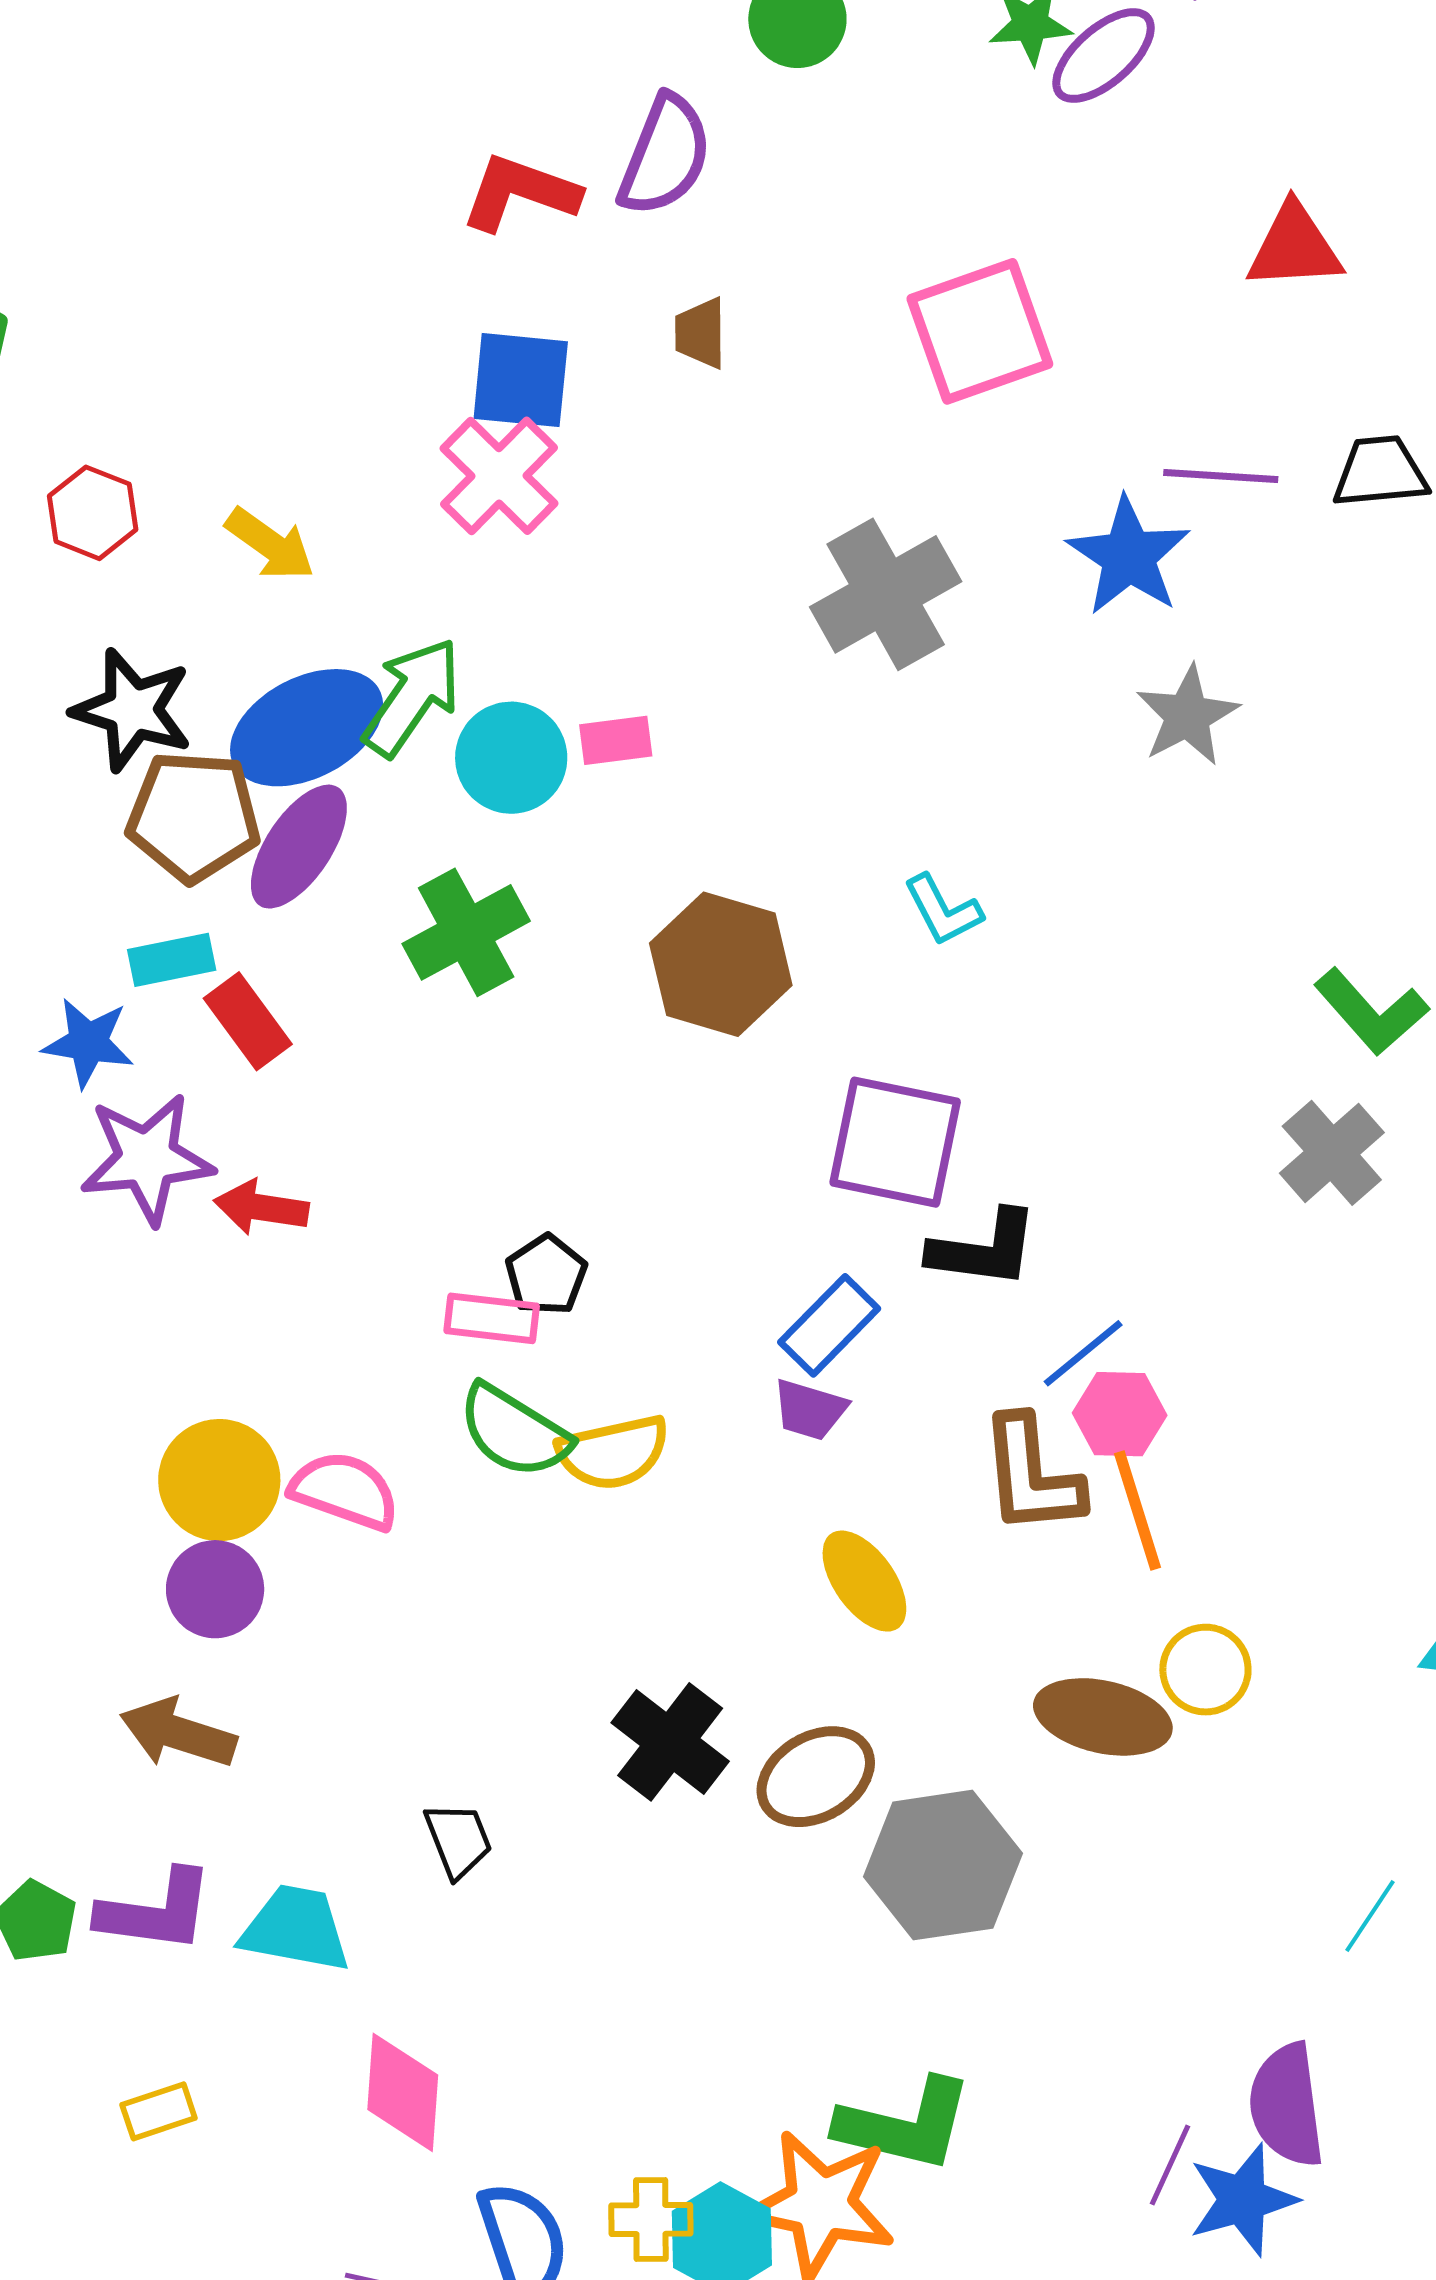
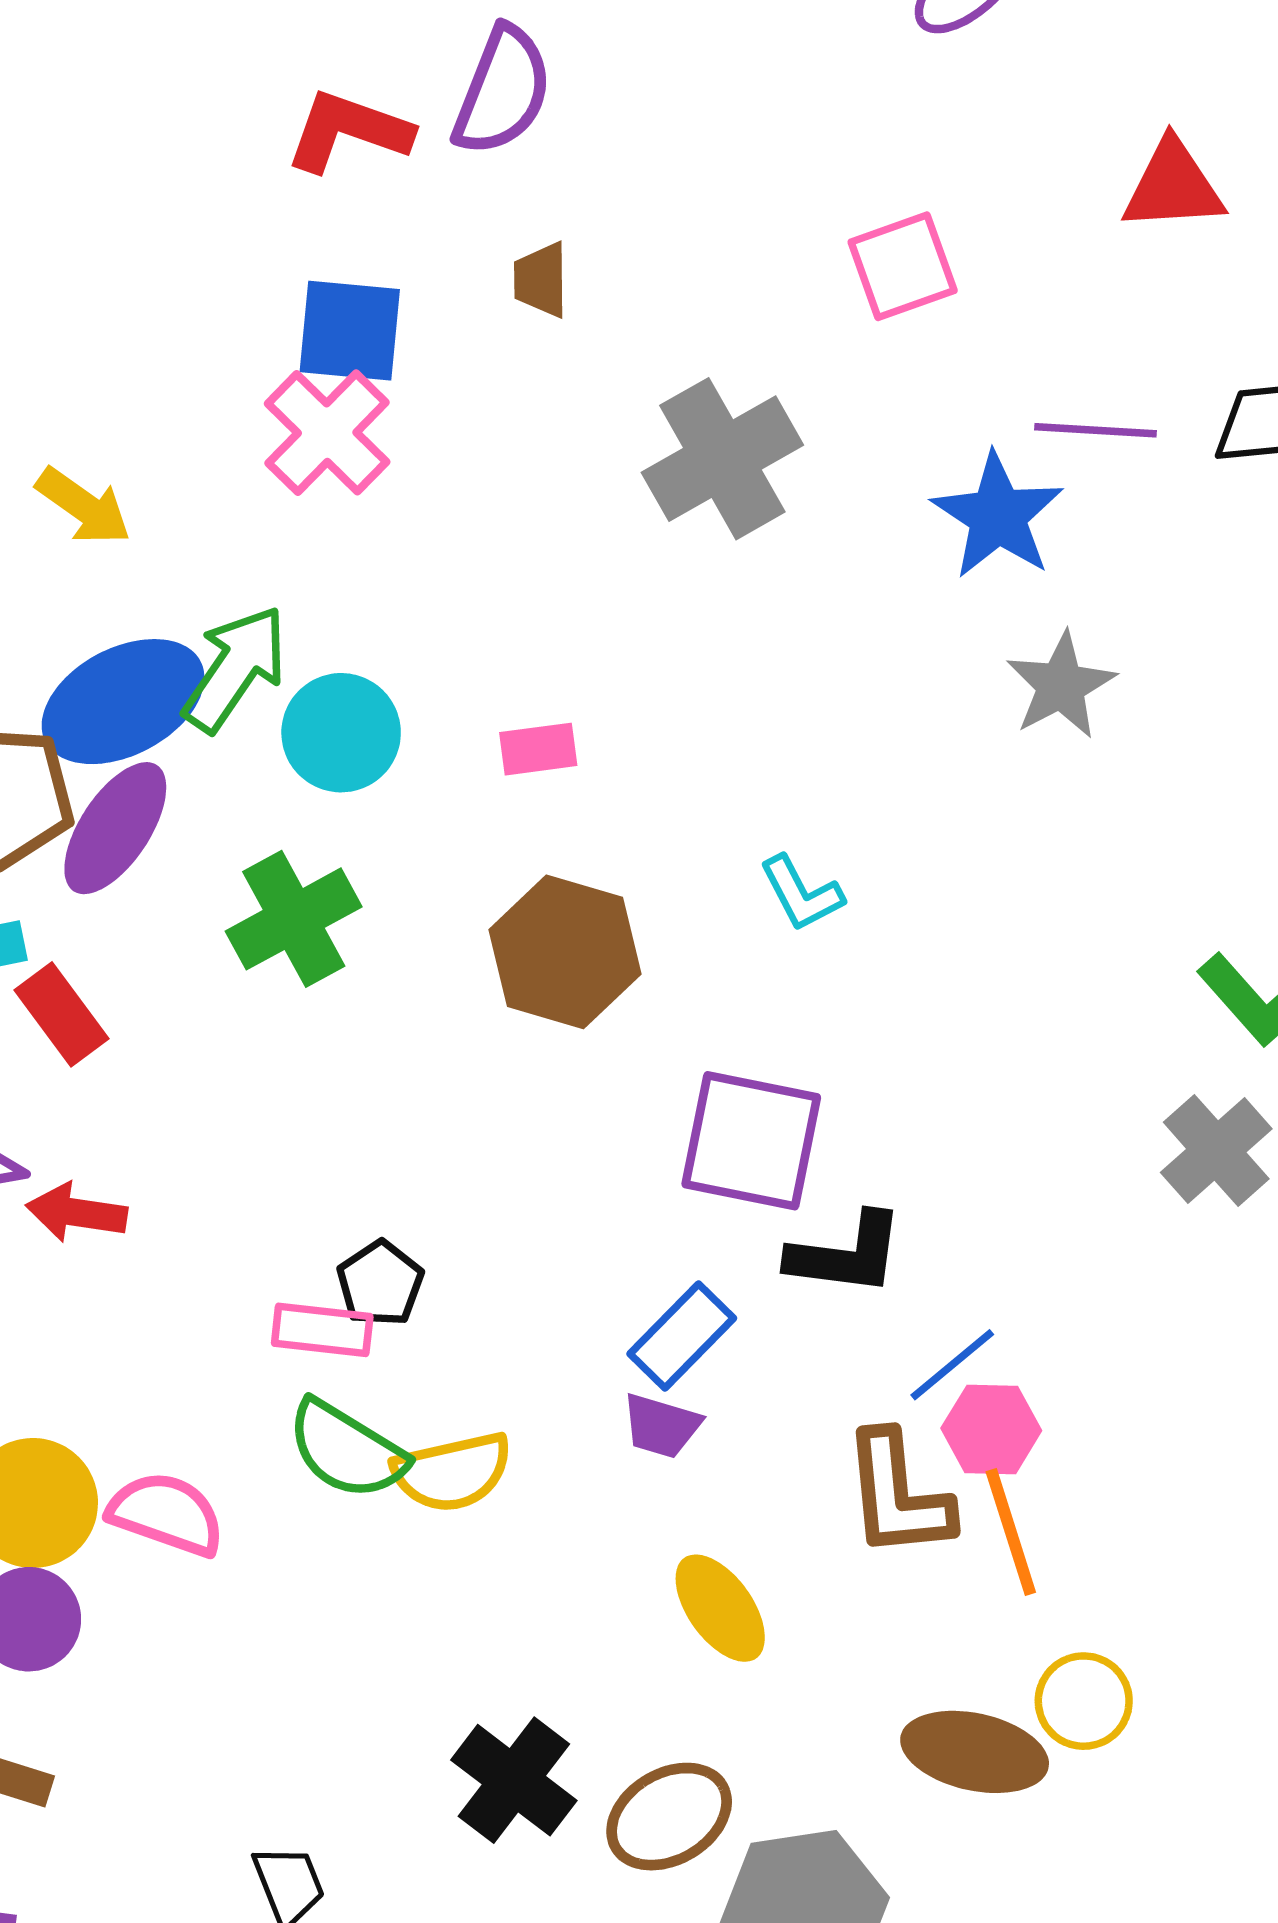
pink square: (980, 331) -> (903, 266), moved, size x0.7
gray cross: (886, 594) -> (722, 459), moved
pink rectangle: (616, 740) -> (538, 749), moved

